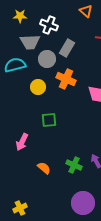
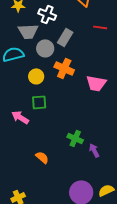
green square: (49, 120) -> (39, 102), moved
pink arrow: (22, 142) -> (20, 117), moved, turned 96
green cross: (74, 165) -> (75, 138), moved

